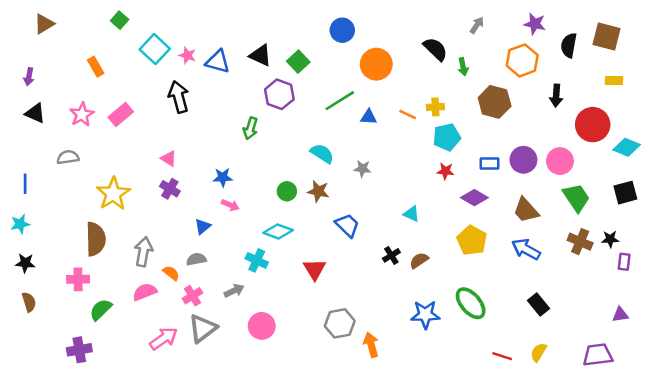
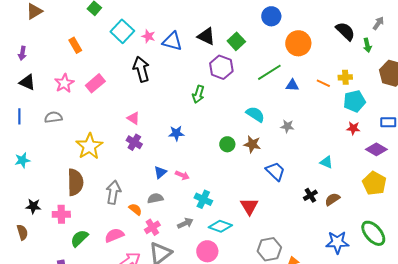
gray arrow: (477, 25) -> (378, 23), moved
blue line: (25, 184) -> (19, 116), moved
pink arrow: (230, 205) -> (182, 175), moved
cyan star: (20, 224) -> (22, 160), moved
cyan diamond: (278, 232) -> (220, 226), moved
black star: (25, 263) -> (33, 206), moved
pink semicircle: (145, 292) -> (114, 235), moved

